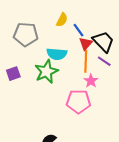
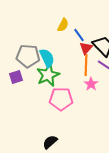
gray pentagon: (26, 34) -> (28, 56), moved
cyan semicircle: (57, 54) -> (47, 58), moved, turned -120
pink pentagon: (78, 101) -> (61, 99), moved

